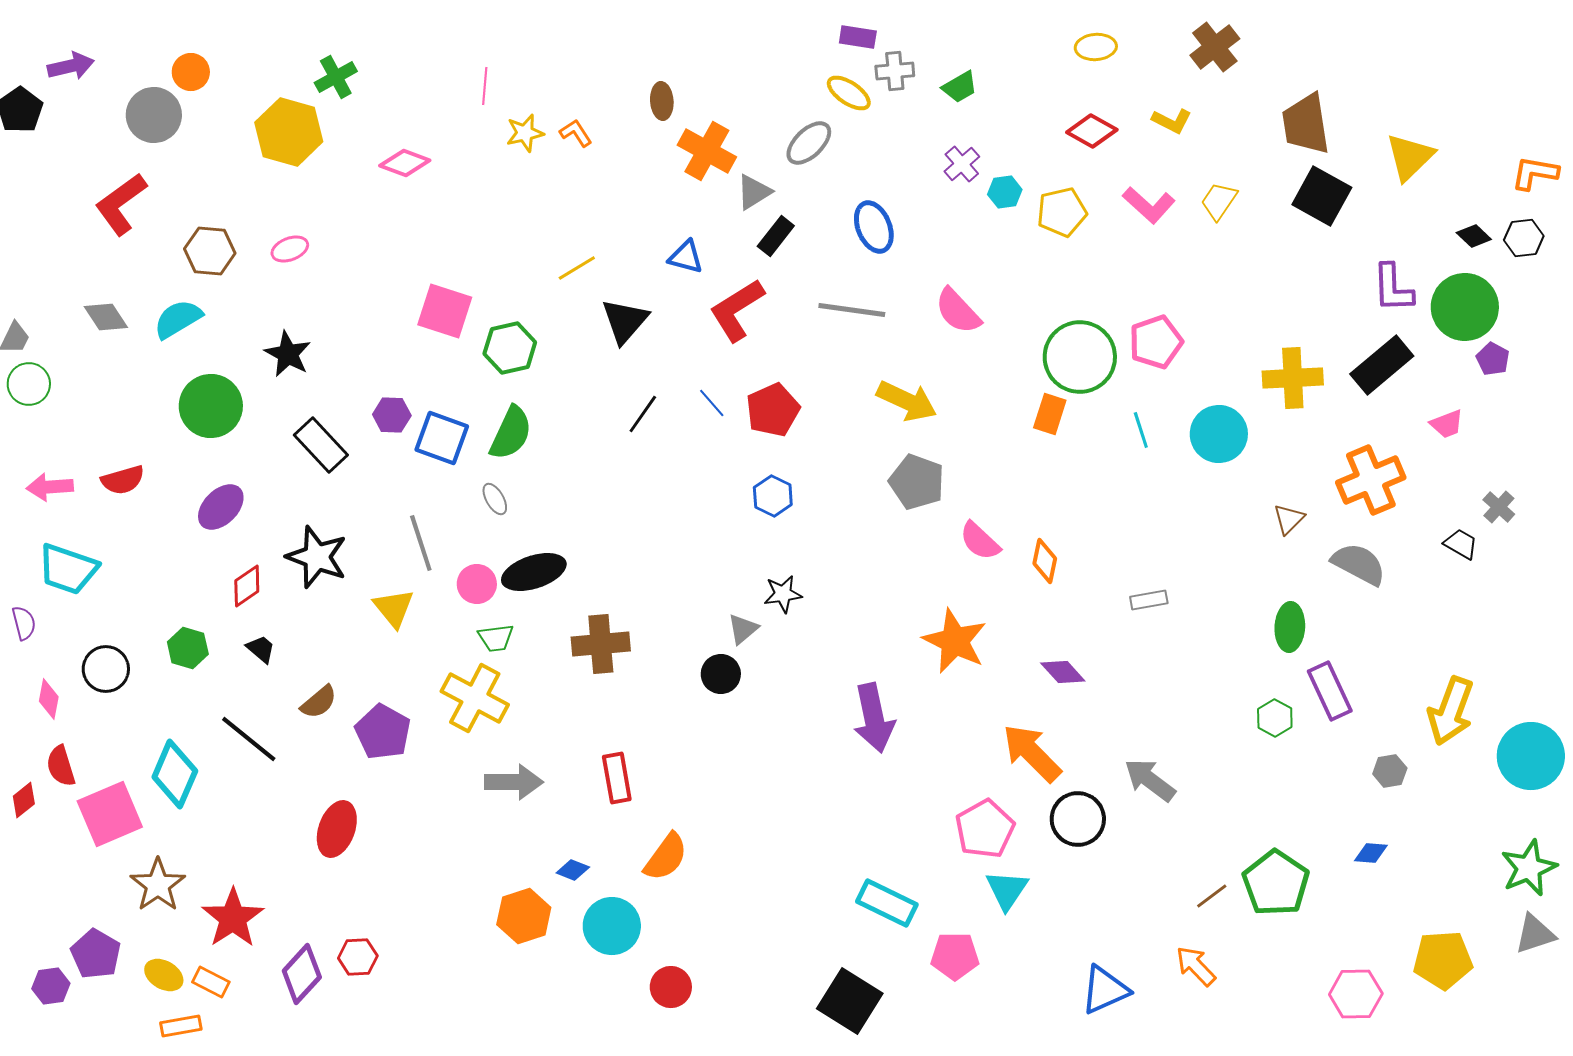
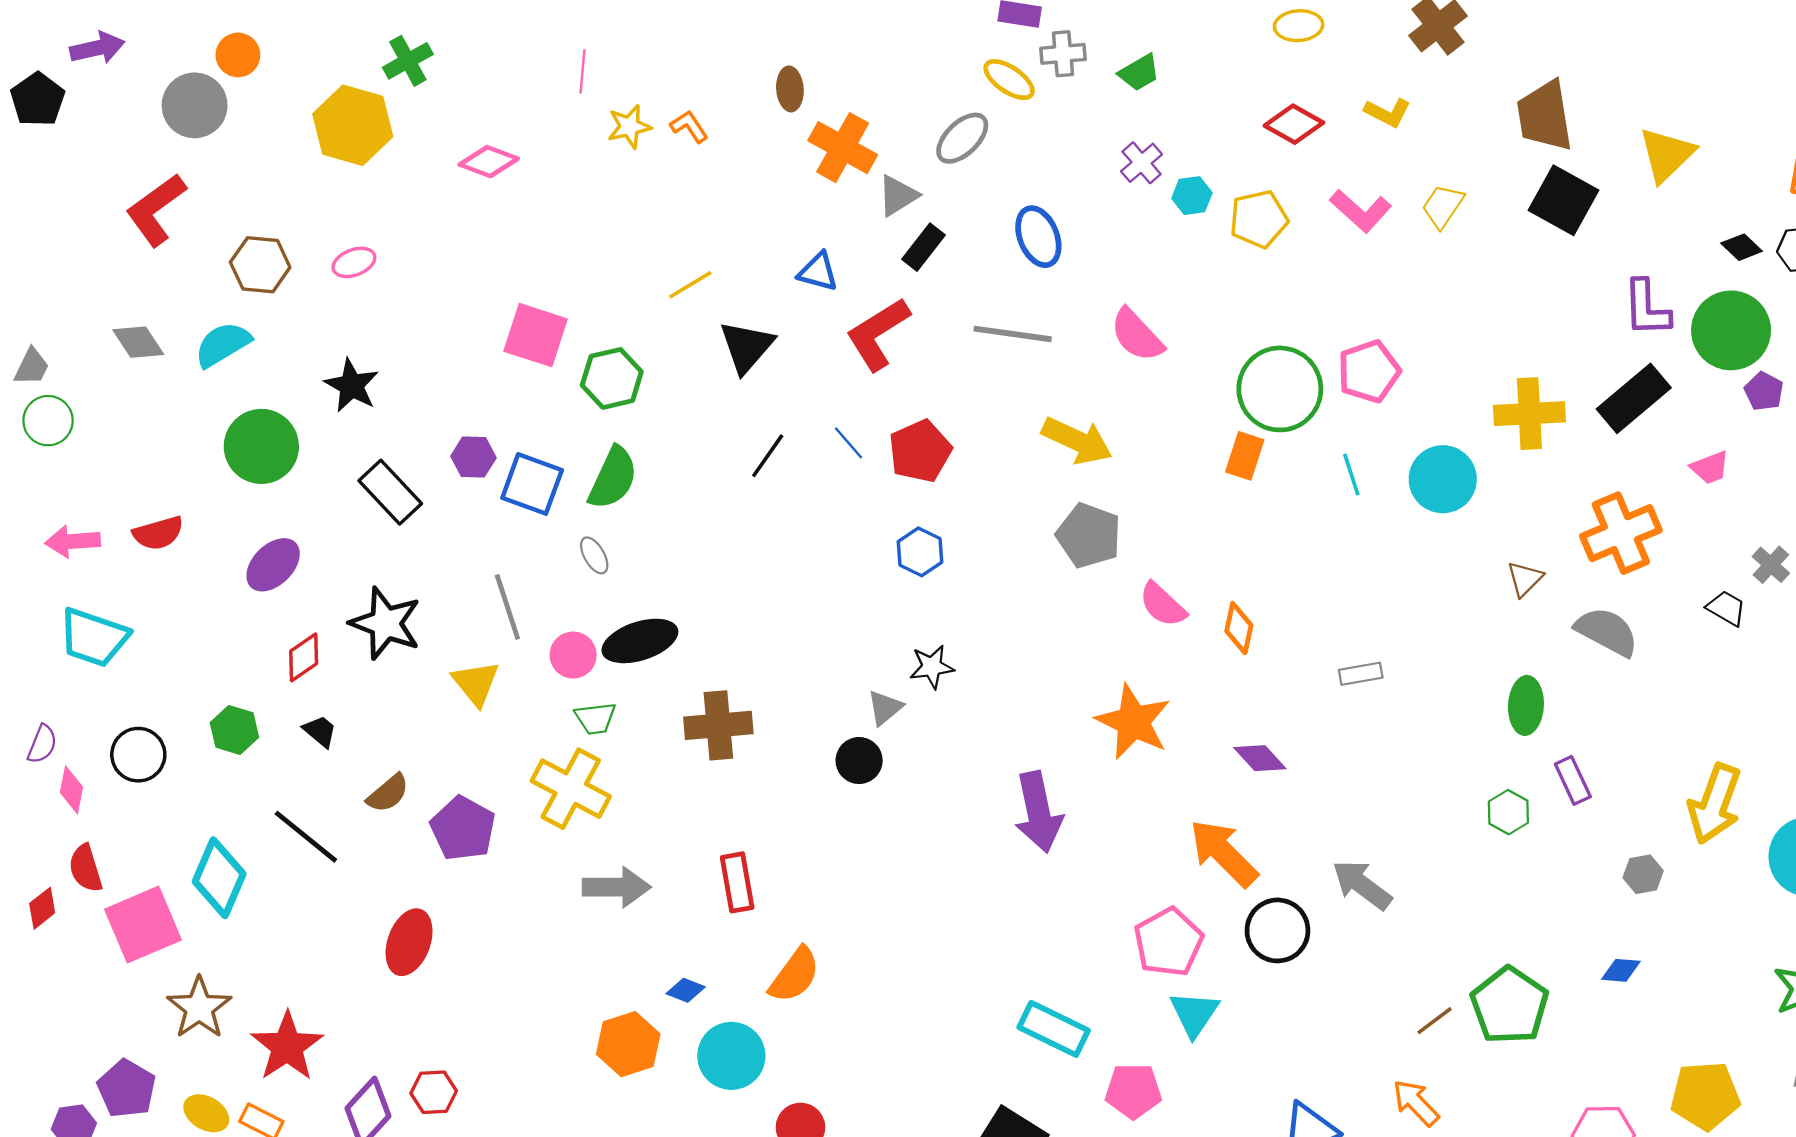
purple semicircle: (24, 623) -> (42, 744), moved, turned 36
purple rectangle: (1330, 691) -> (1573, 780), size x0.7

